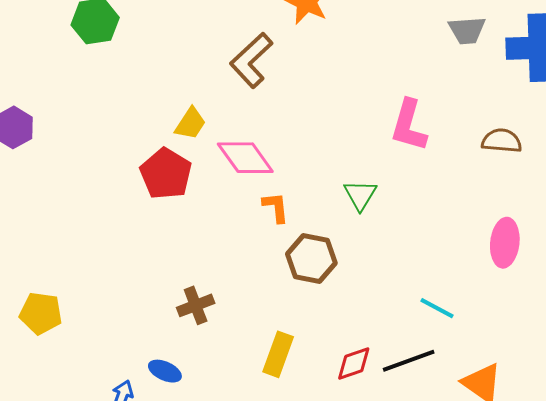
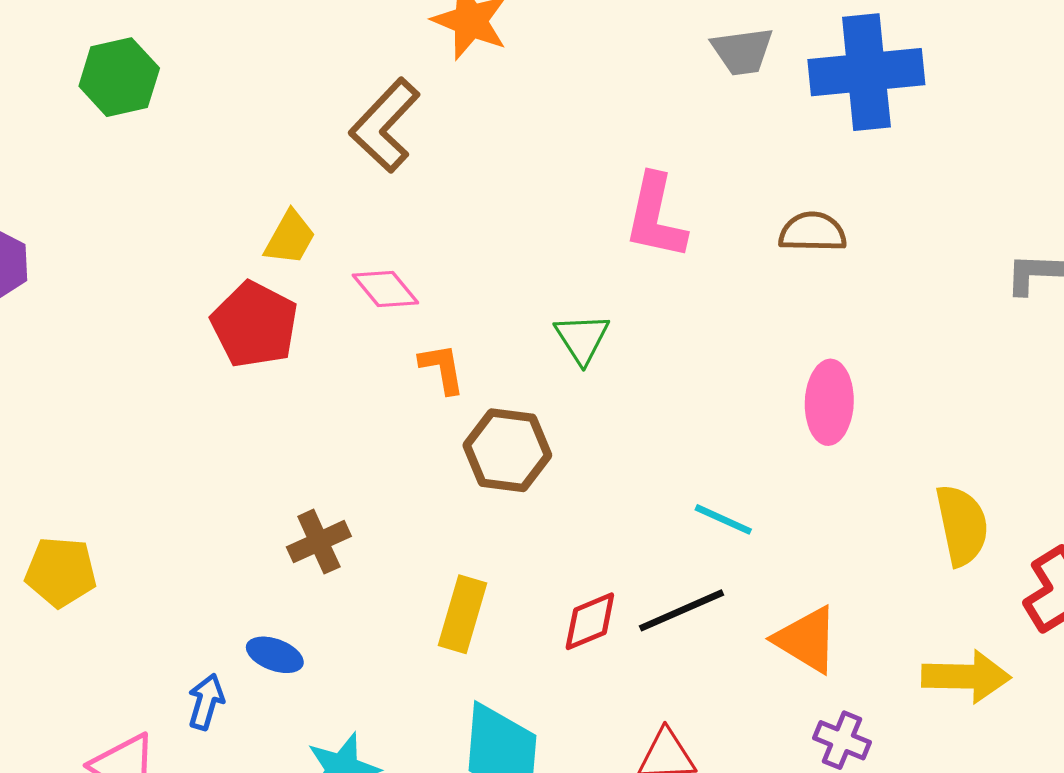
pink diamond: (245, 158) -> (385, 289), size x0.7

